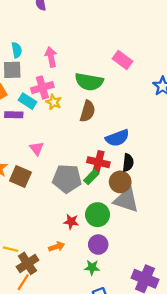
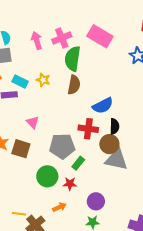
pink rectangle: (123, 60) -> (100, 36), size x1.4
green semicircle: (89, 82) -> (73, 59), turned 95
pink cross: (42, 88) -> (62, 38), moved
green rectangle: (91, 177) -> (78, 163), moved
green circle: (97, 215) -> (47, 176), moved

